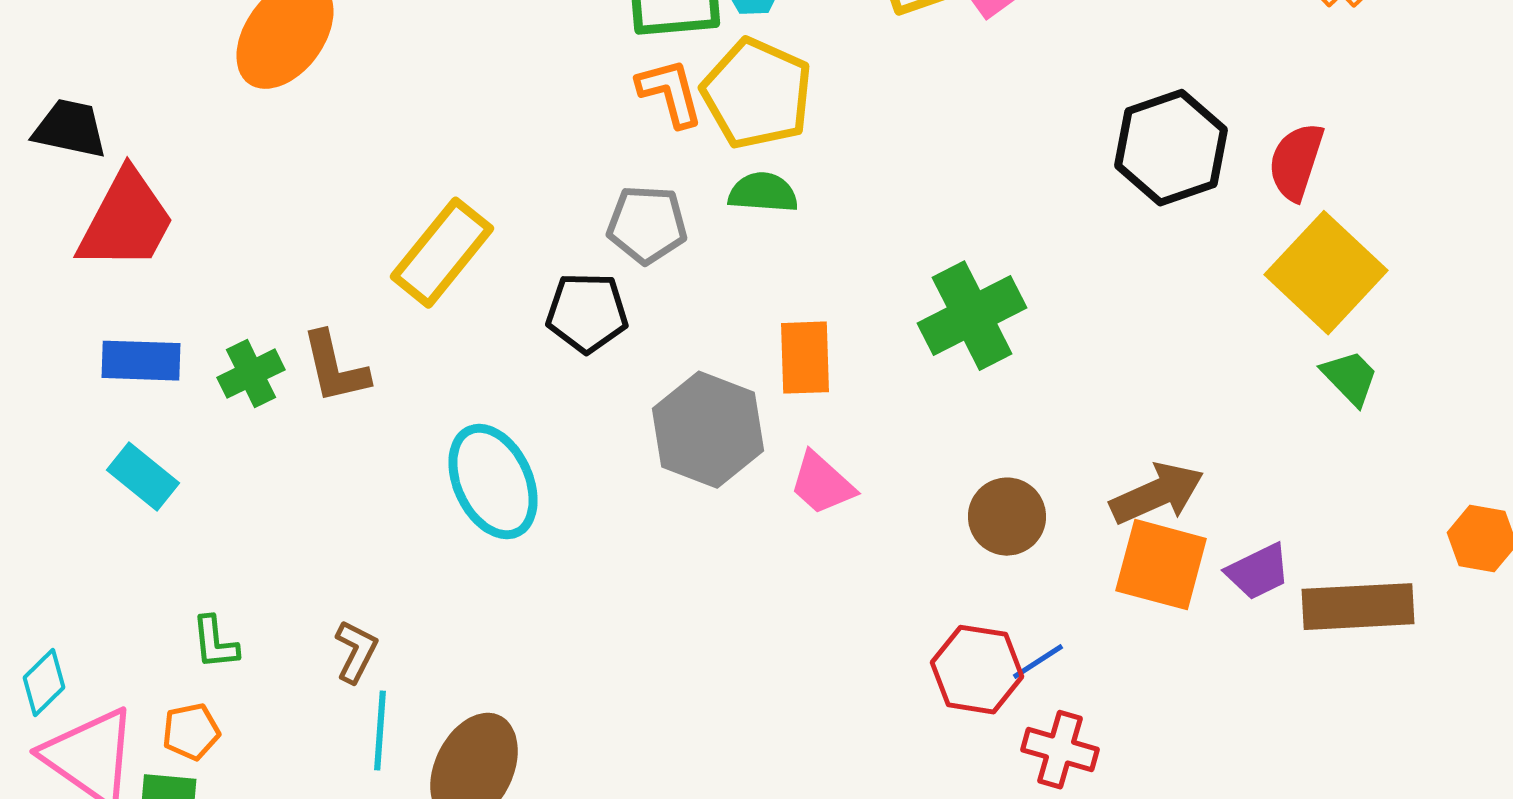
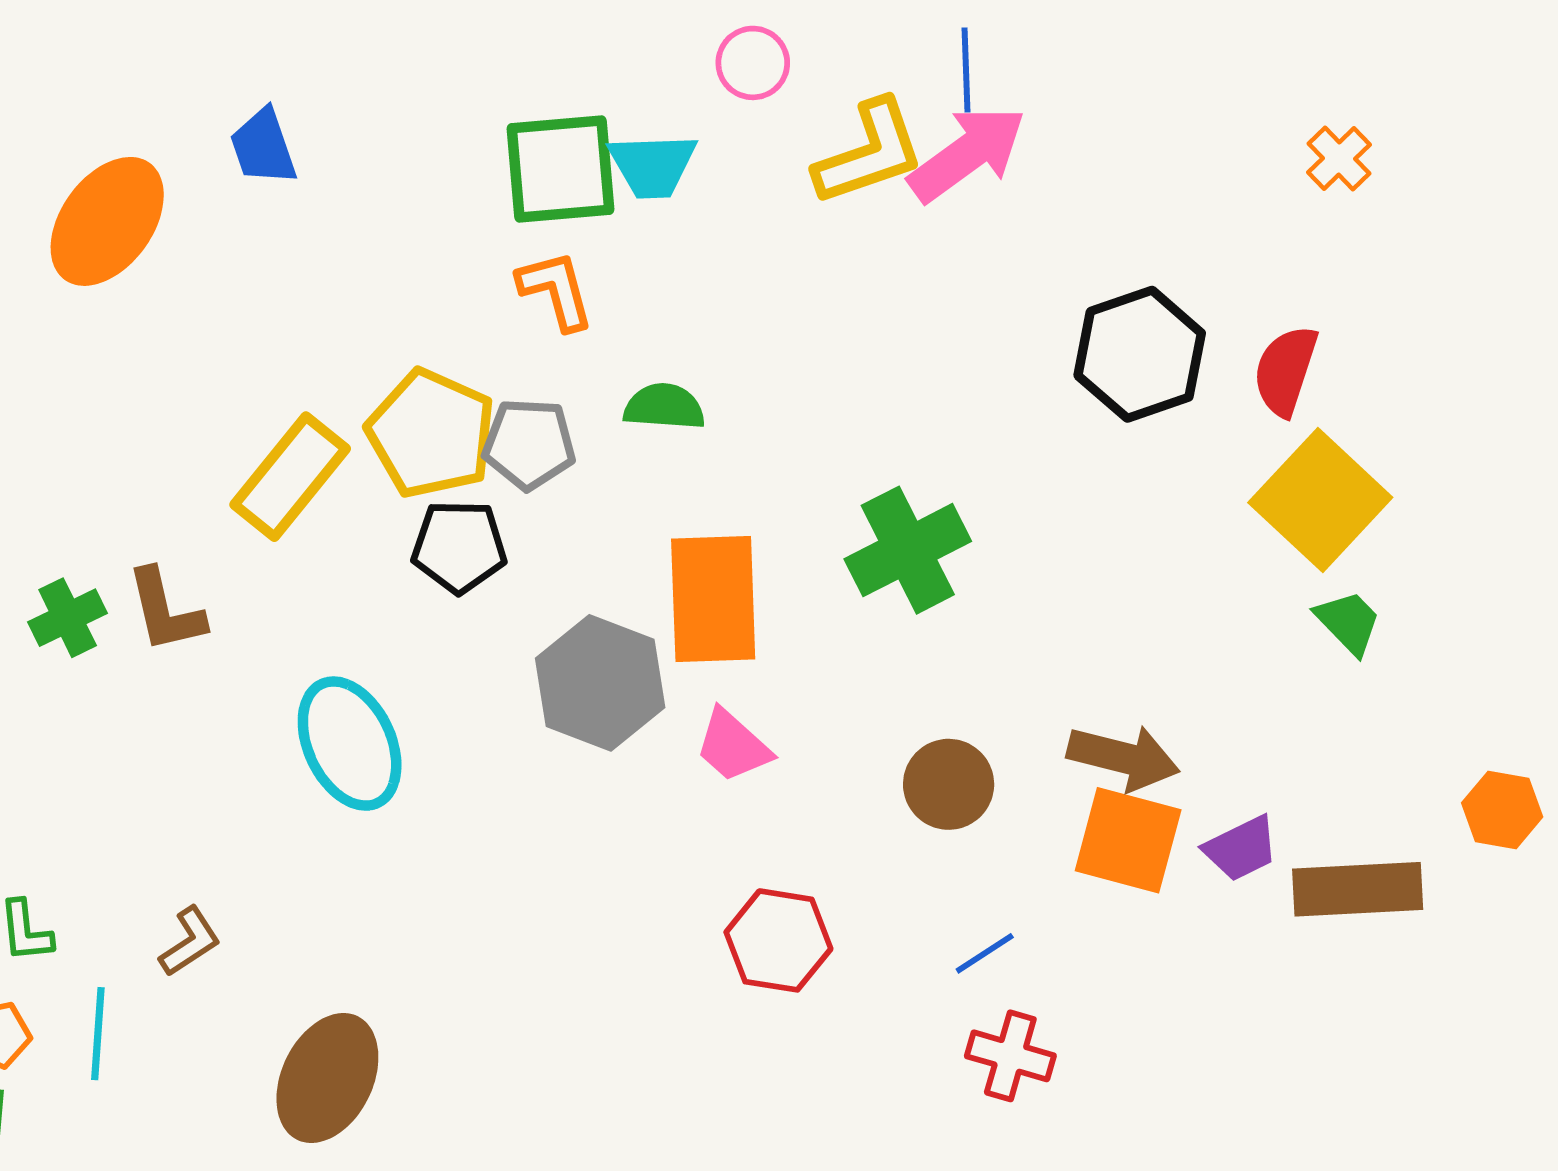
yellow pentagon: (757, 94) -> (431, 434), moved
orange rectangle: (805, 358) -> (713, 599), size x1.5
brown arrow: (1157, 494) -> (1123, 758), turned 38
brown L-shape: (356, 652) -> (190, 942), turned 30
red hexagon: (977, 670) -> (778, 940), moved
cyan line: (380, 731) -> (98, 1034), moved

